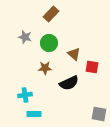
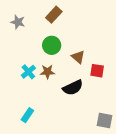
gray star: (25, 37) -> (18, 22), moved
cyan cross: (25, 95) -> (28, 72), moved, turned -32
cyan rectangle: (34, 114) -> (27, 115), moved, turned -56

